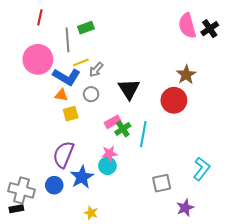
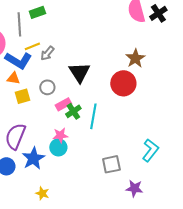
gray circle: (91, 94) -> (47, 87), moved
purple star: (185, 208) -> (134, 188), turned 30

